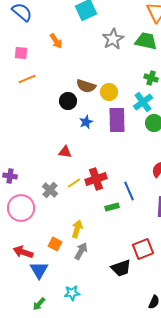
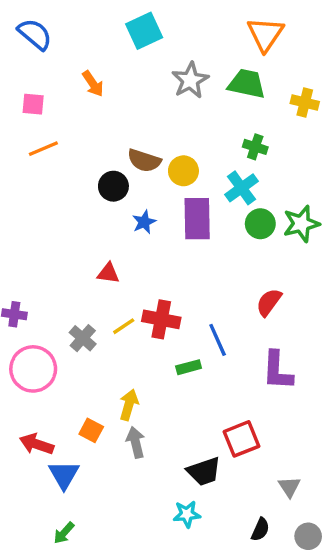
red cross: (96, 179) -> (161, 319), turned 30
gray arrow: (81, 251) -> (136, 442), turned -42
cyan star: (72, 293) -> (187, 514), moved

